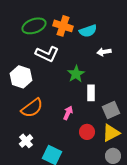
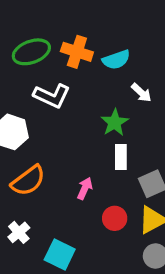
white arrow: (104, 52) -> (141, 93), turned -128
green star: (76, 74) -> (115, 123), moved

